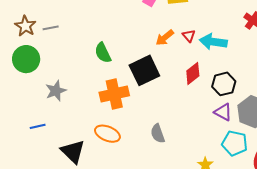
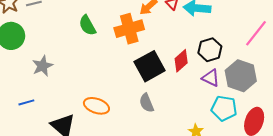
black square: (144, 70) -> (150, 66), moved
red diamond: (193, 73) -> (181, 61), moved
orange cross: (114, 94) -> (129, 29), moved

